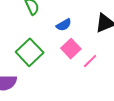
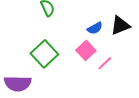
blue semicircle: (64, 25) -> (95, 28), moved

